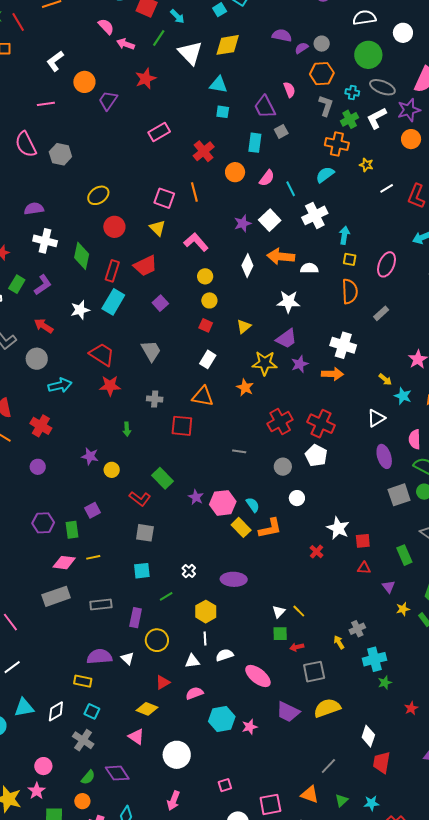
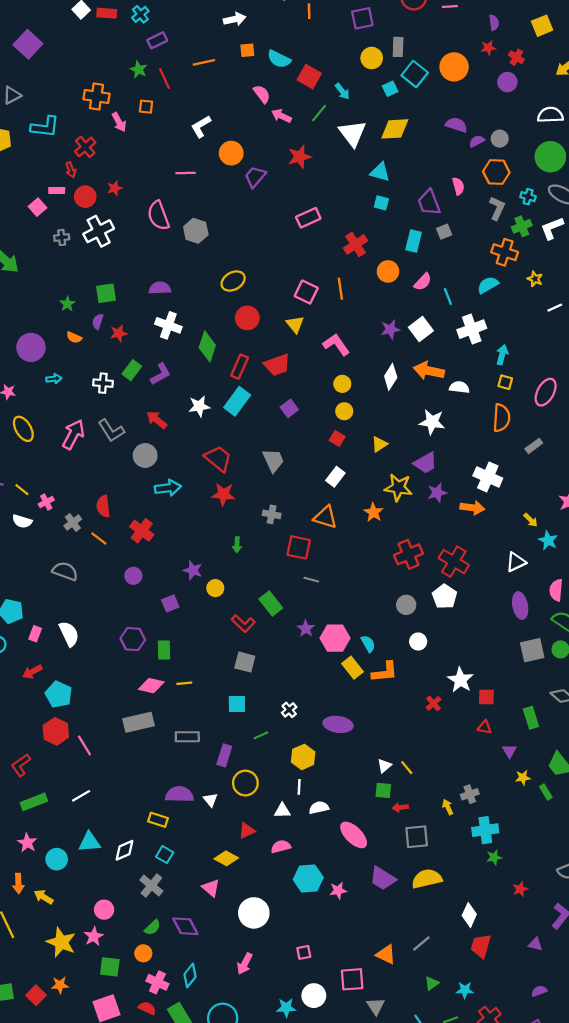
gray line: (239, 451) -> (311, 580), moved
purple square: (93, 510) -> (170, 603), moved
orange triangle: (310, 794) -> (386, 955), moved

